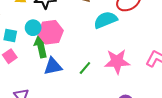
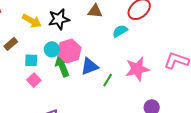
cyan semicircle: (106, 20) -> (120, 31), size x0.7
blue triangle: (53, 66) -> (90, 66), moved

